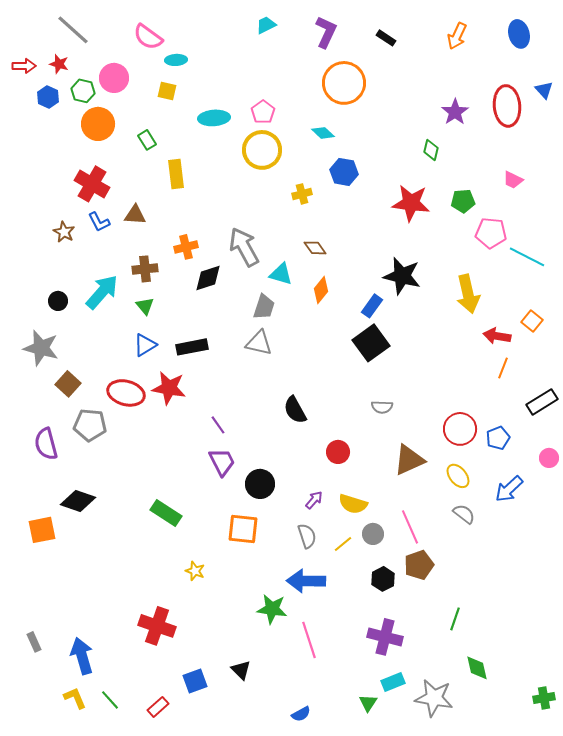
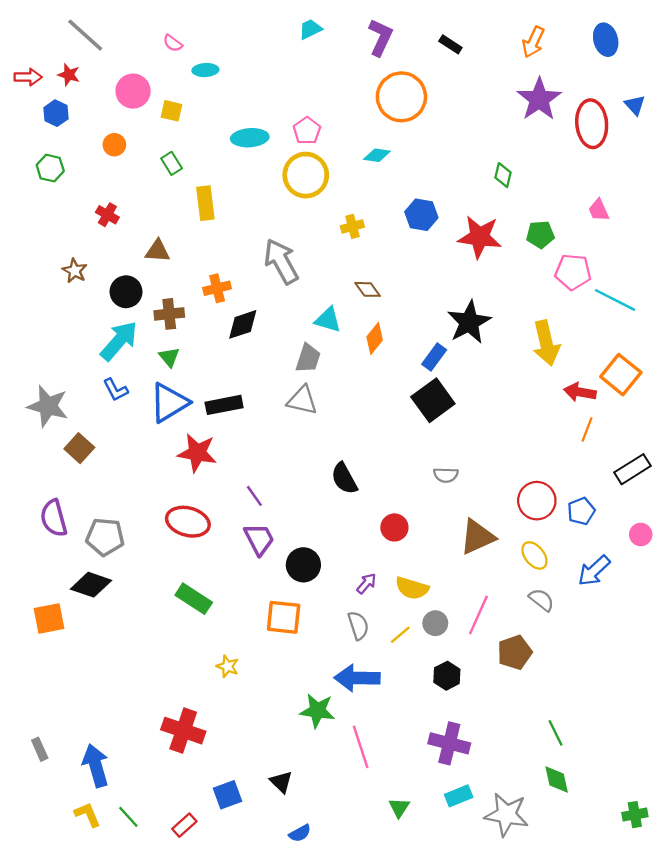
pink semicircle: (148, 37) -> (173, 43), size x0.6
green hexagon: (83, 91) -> (50, 168), moved
yellow square: (167, 91) -> (172, 111), moved
purple star: (455, 112) -> (539, 99), moved, size x1.4
orange circle: (98, 124) -> (114, 145), size x0.6
cyan diamond: (323, 133) -> (377, 155), turned -35
blue hexagon: (344, 172) -> (421, 215), moved
pink trapezoid: (513, 180) -> (599, 210), turned 40
red cross: (92, 184) -> (107, 215), size x0.6
blue L-shape: (99, 222) -> (116, 390), moved
gray arrow: (244, 247) -> (281, 261), moved
black star: (402, 276) -> (469, 322), turned 30
black circle: (58, 301) -> (126, 292), moved, size x1.4
orange square: (532, 321) -> (621, 375), size x1.6
blue triangle: (145, 345) -> (169, 403), size x1.5
red ellipse: (126, 393) -> (188, 522), moved
gray pentagon: (90, 425) -> (105, 537), moved
pink line: (410, 527) -> (478, 615), turned 48
brown pentagon: (419, 565) -> (515, 652), moved
green line: (455, 619) -> (555, 733), moved, turned -45
green triangle: (368, 703) -> (399, 808), moved
blue semicircle: (301, 714) -> (300, 833), moved

